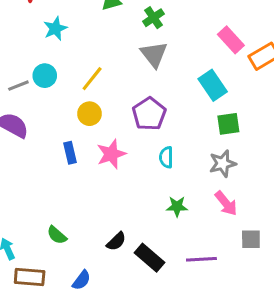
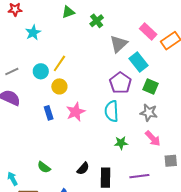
gray triangle: (154, 54) -> (119, 44), moved, turned 30
cyan circle: (45, 76) -> (41, 71), moved
purple pentagon: (149, 114) -> (120, 83), moved
green square: (228, 124) -> (151, 87), turned 35
cyan semicircle: (166, 157) -> (112, 111), size x1.5
gray star: (223, 163) -> (149, 113), turned 30
black rectangle: (149, 258) -> (105, 178), turned 54

